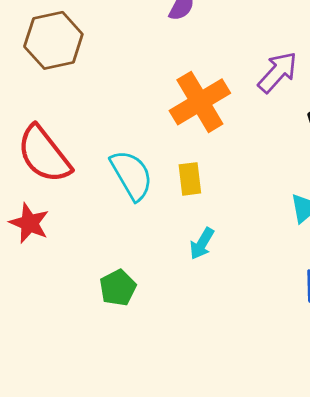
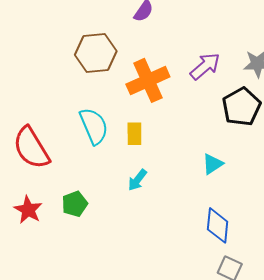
brown hexagon: (53, 40) -> (96, 53), moved
red semicircle: (44, 154) -> (31, 148), moved
red star: (29, 223) -> (28, 210), moved

